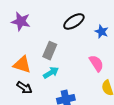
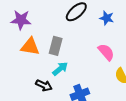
orange triangle: (22, 65) -> (30, 47), moved
black arrow: (24, 88) -> (44, 85), moved

